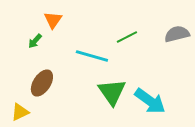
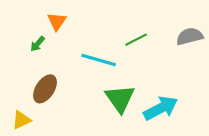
cyan arrow: (150, 101) -> (161, 108), turned -64

